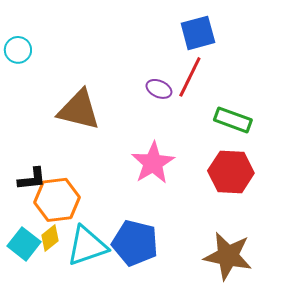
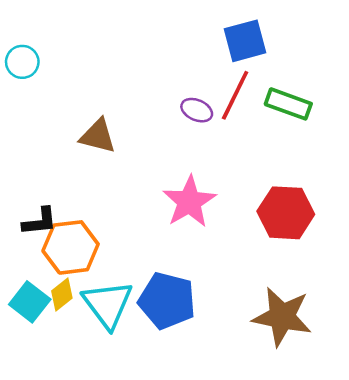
brown triangle: (79, 110) -> (98, 136), size x0.7
green rectangle: (233, 120) -> (288, 104), moved
cyan triangle: (87, 246) -> (108, 304), turned -48

